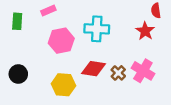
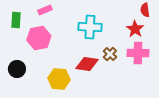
pink hexagon: (61, 41) -> (39, 38), moved
pink cross: (143, 71) -> (138, 53), moved, turned -30
brown cross: (118, 73) -> (110, 54), moved

